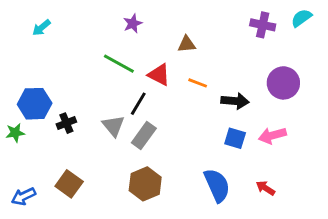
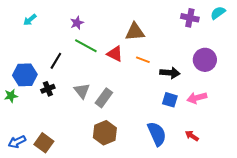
purple star: (133, 24) -> (77, 23), moved
brown triangle: (187, 44) -> (135, 32), size x1.5
black line: (138, 104) -> (56, 61), moved
brown square: (69, 184) -> (44, 143), moved

